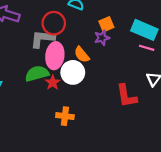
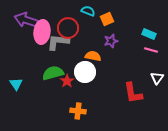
orange square: (106, 24) -> (107, 19), moved
cyan rectangle: (144, 30) -> (149, 34), size x0.6
orange semicircle: (82, 55) -> (93, 56), turned 140
pink ellipse: (55, 56) -> (42, 32), moved

